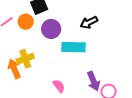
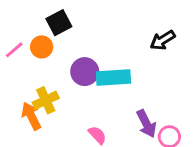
black arrow: (89, 22) -> (163, 40), moved
purple circle: (51, 29) -> (85, 72), moved

